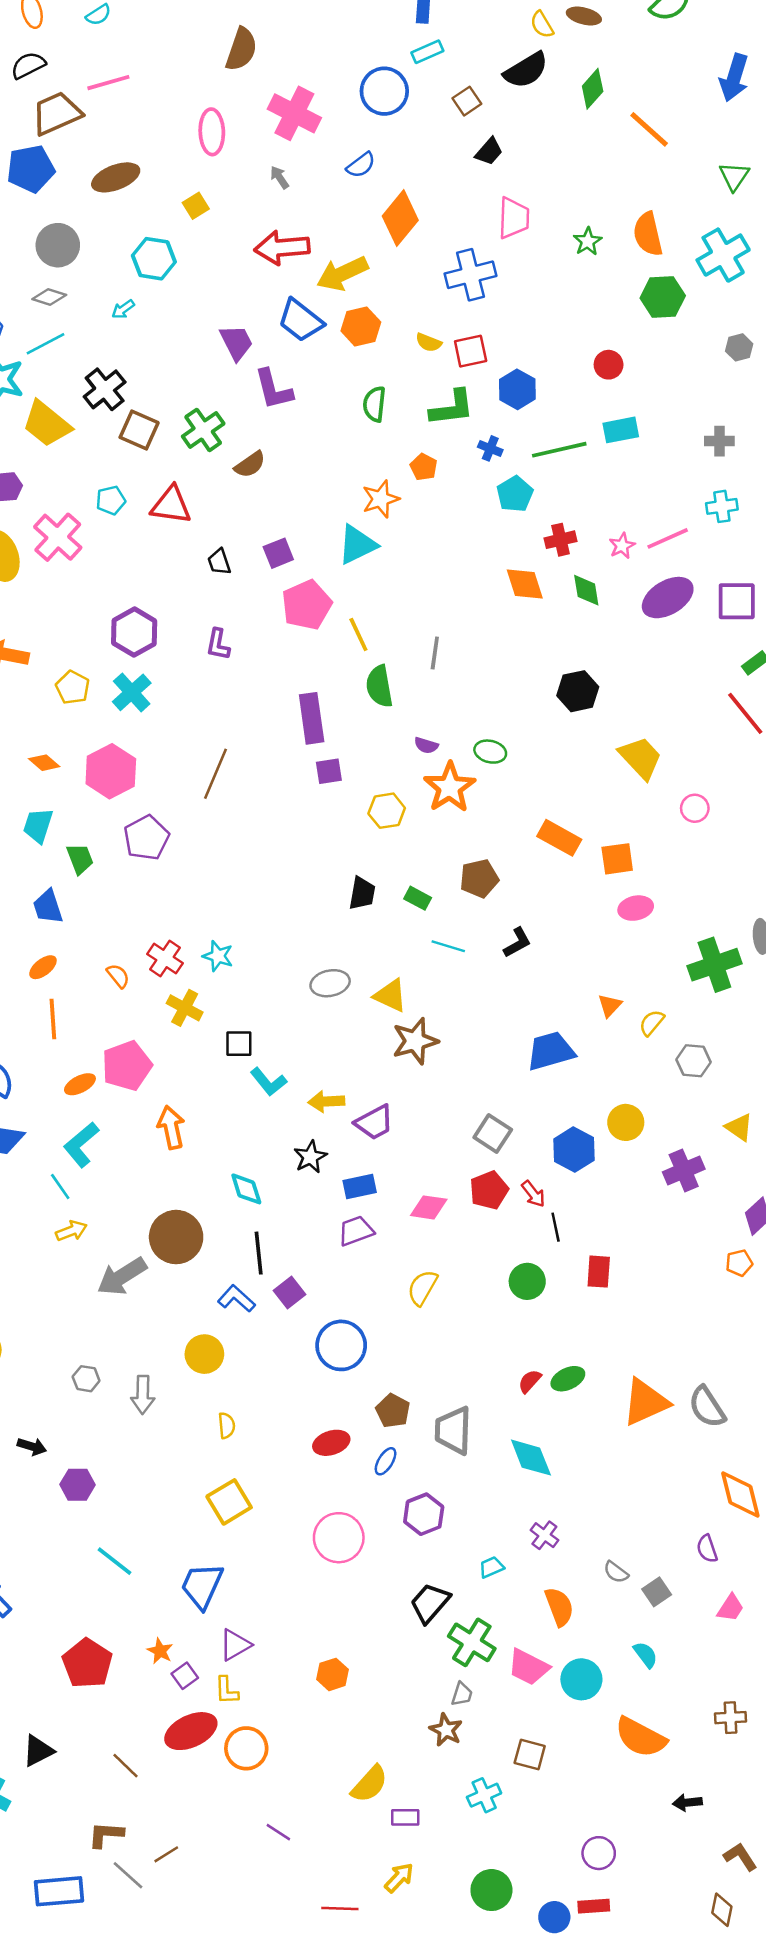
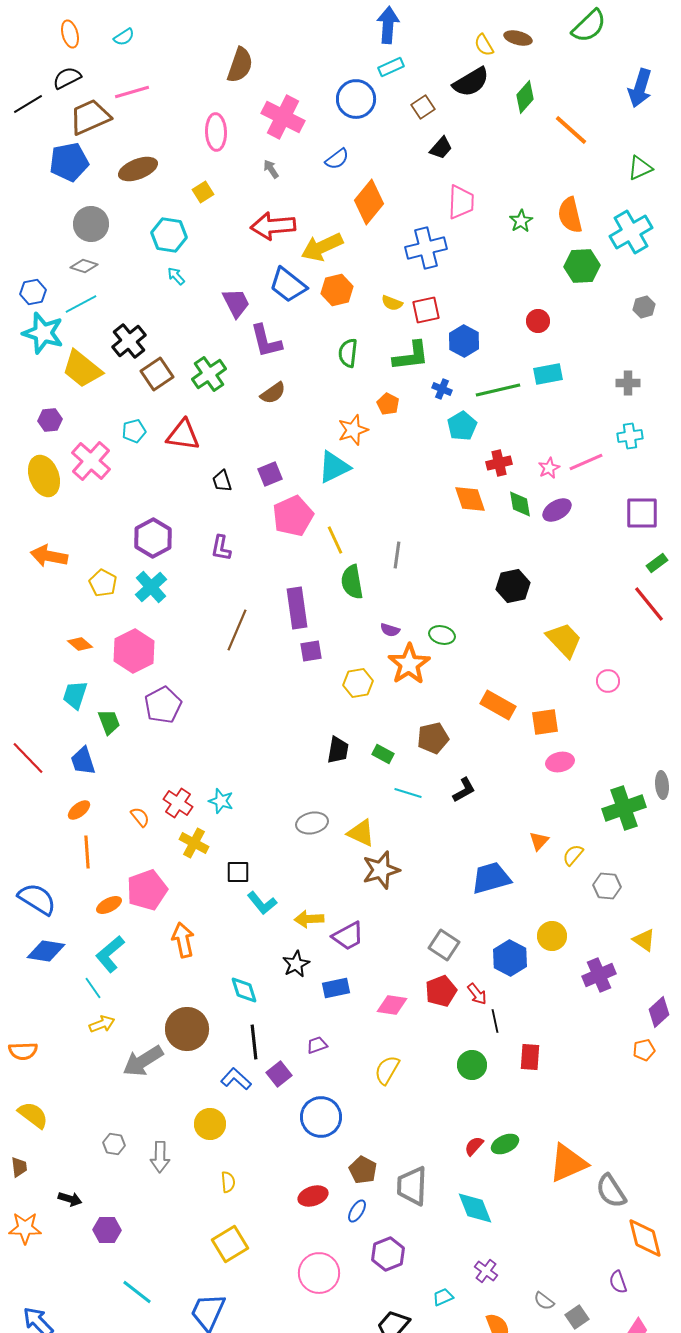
green triangle: (734, 176) -> (640, 168), turned 32
cyan arrow: (123, 309) -> (176, 276), moved, turned 84
brown square: (139, 430) -> (157, 374), turned 32
brown semicircle: (250, 464) -> (273, 393), moved
purple ellipse: (668, 598) -> (557, 510), moved, size x0.7
brown line: (215, 774) -> (237, 630), moved
purple trapezoid: (356, 1231) -> (317, 1045), moved, size x0.7
gray semicircle: (707, 1407) -> (611, 1191), moved

